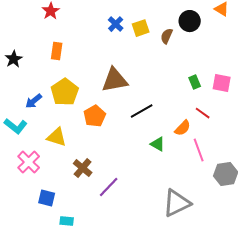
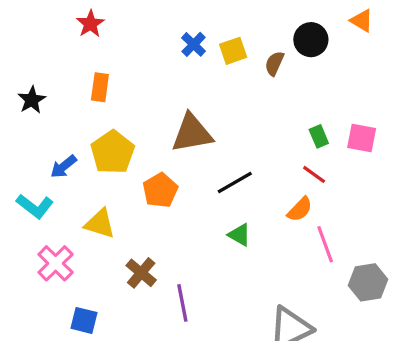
red line: (203, 113) -> (314, 174), moved
green triangle: (158, 144) -> (240, 235), moved
purple line: (109, 187) -> (182, 303), turned -55

